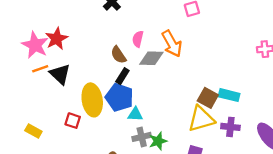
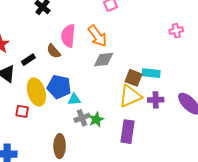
pink semicircle: (138, 39) -> (68, 36), size x1.6
gray diamond: (151, 58) -> (104, 60), moved
black rectangle: (122, 76) -> (28, 60), moved, turned 32

